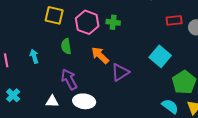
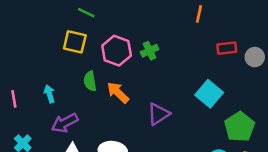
green cross: (113, 22) -> (150, 51), turned -32
orange arrow: (100, 55) -> (118, 93), moved
purple arrow: (69, 79) -> (65, 123), moved, turned -90

